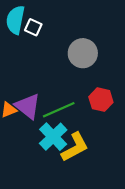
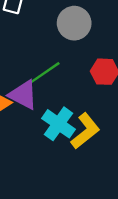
green line: (59, 110) -> (43, 74), moved

